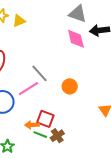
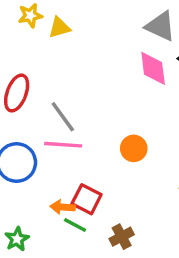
gray line: (39, 73) -> (63, 117), moved
pink line: (28, 89) -> (63, 145), turned 30
brown cross: (57, 136) -> (122, 237), moved

